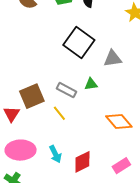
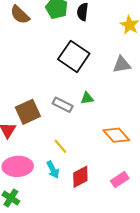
gray triangle: (113, 59) -> (122, 65), moved
yellow line: (59, 113) -> (60, 146), moved

